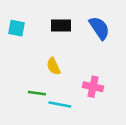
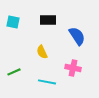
blue semicircle: (99, 28) -> (77, 36), moved
green line: (37, 93) -> (14, 72), moved, turned -32

